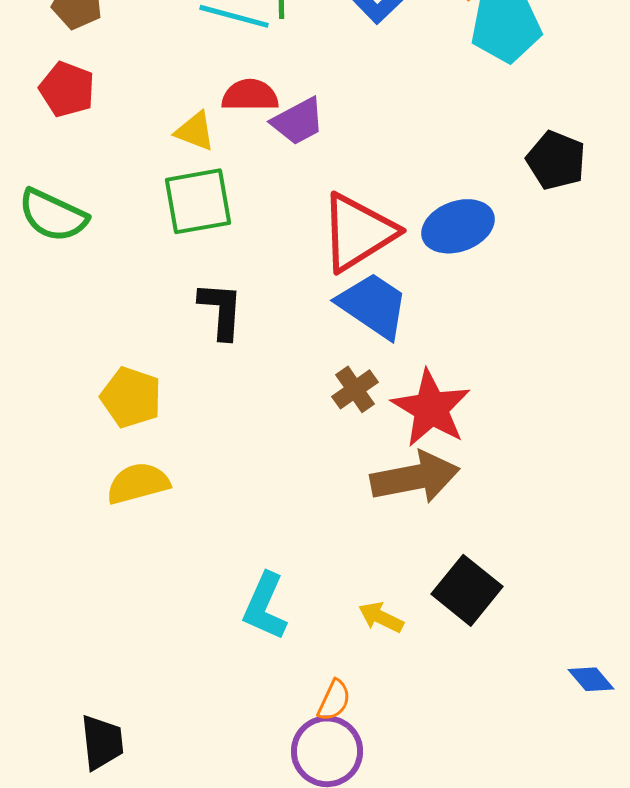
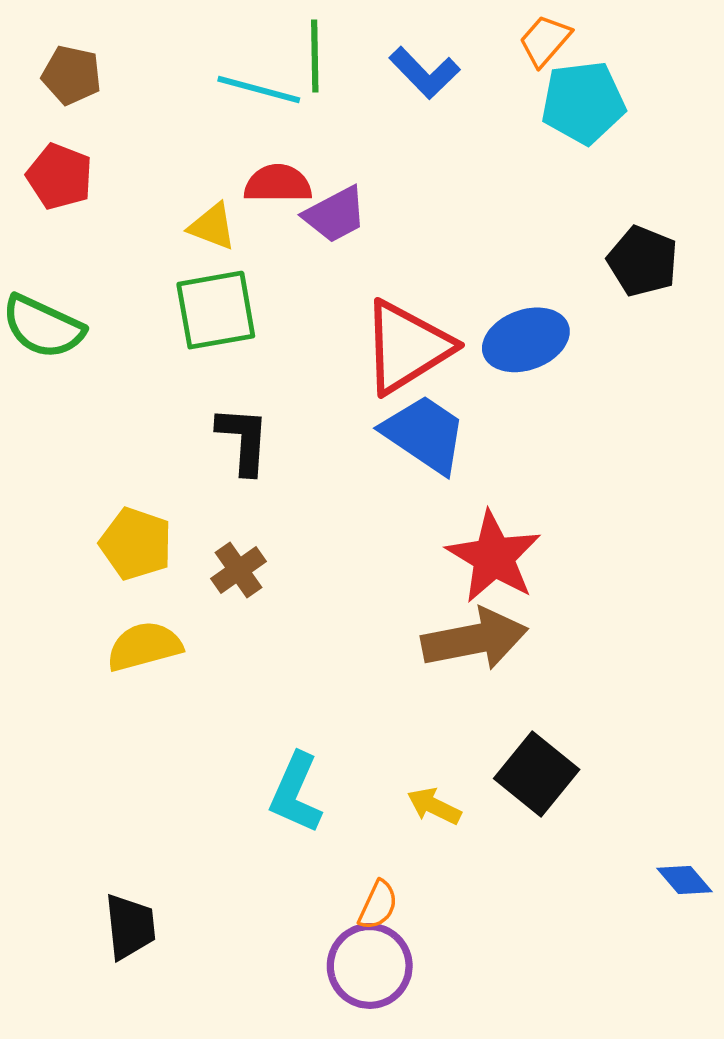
brown cross: (355, 389) -> (239, 570), moved
black trapezoid: (102, 742) -> (130, 927), moved

